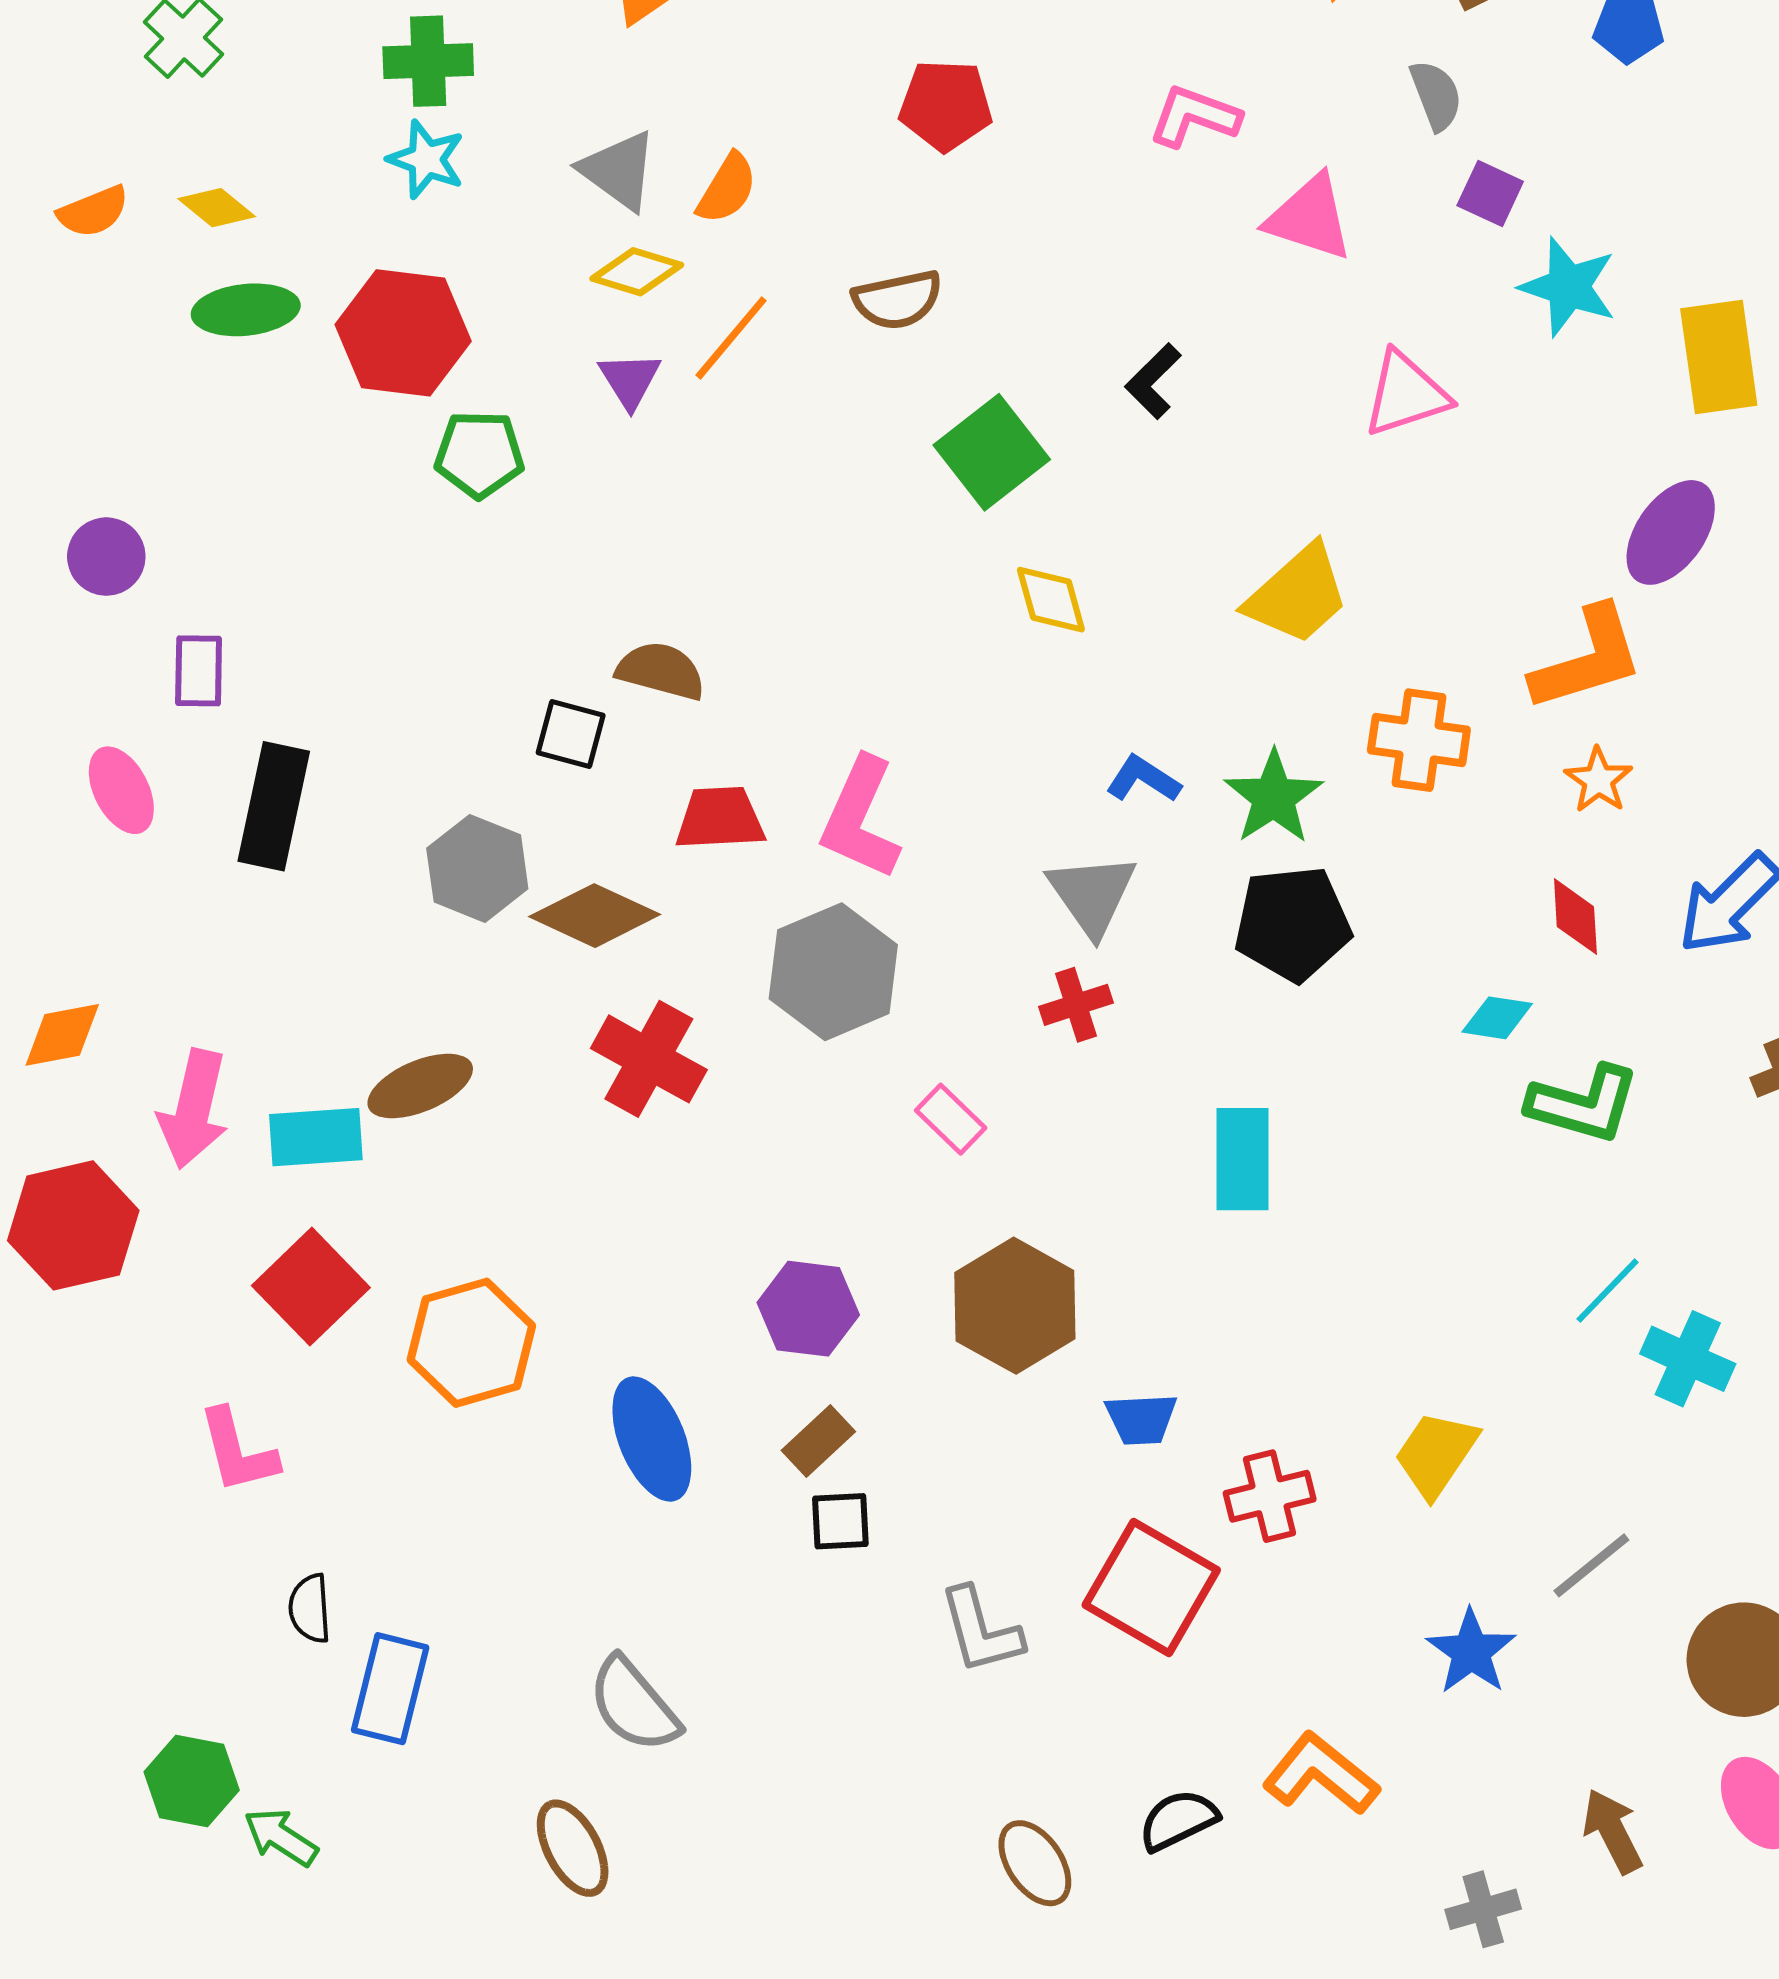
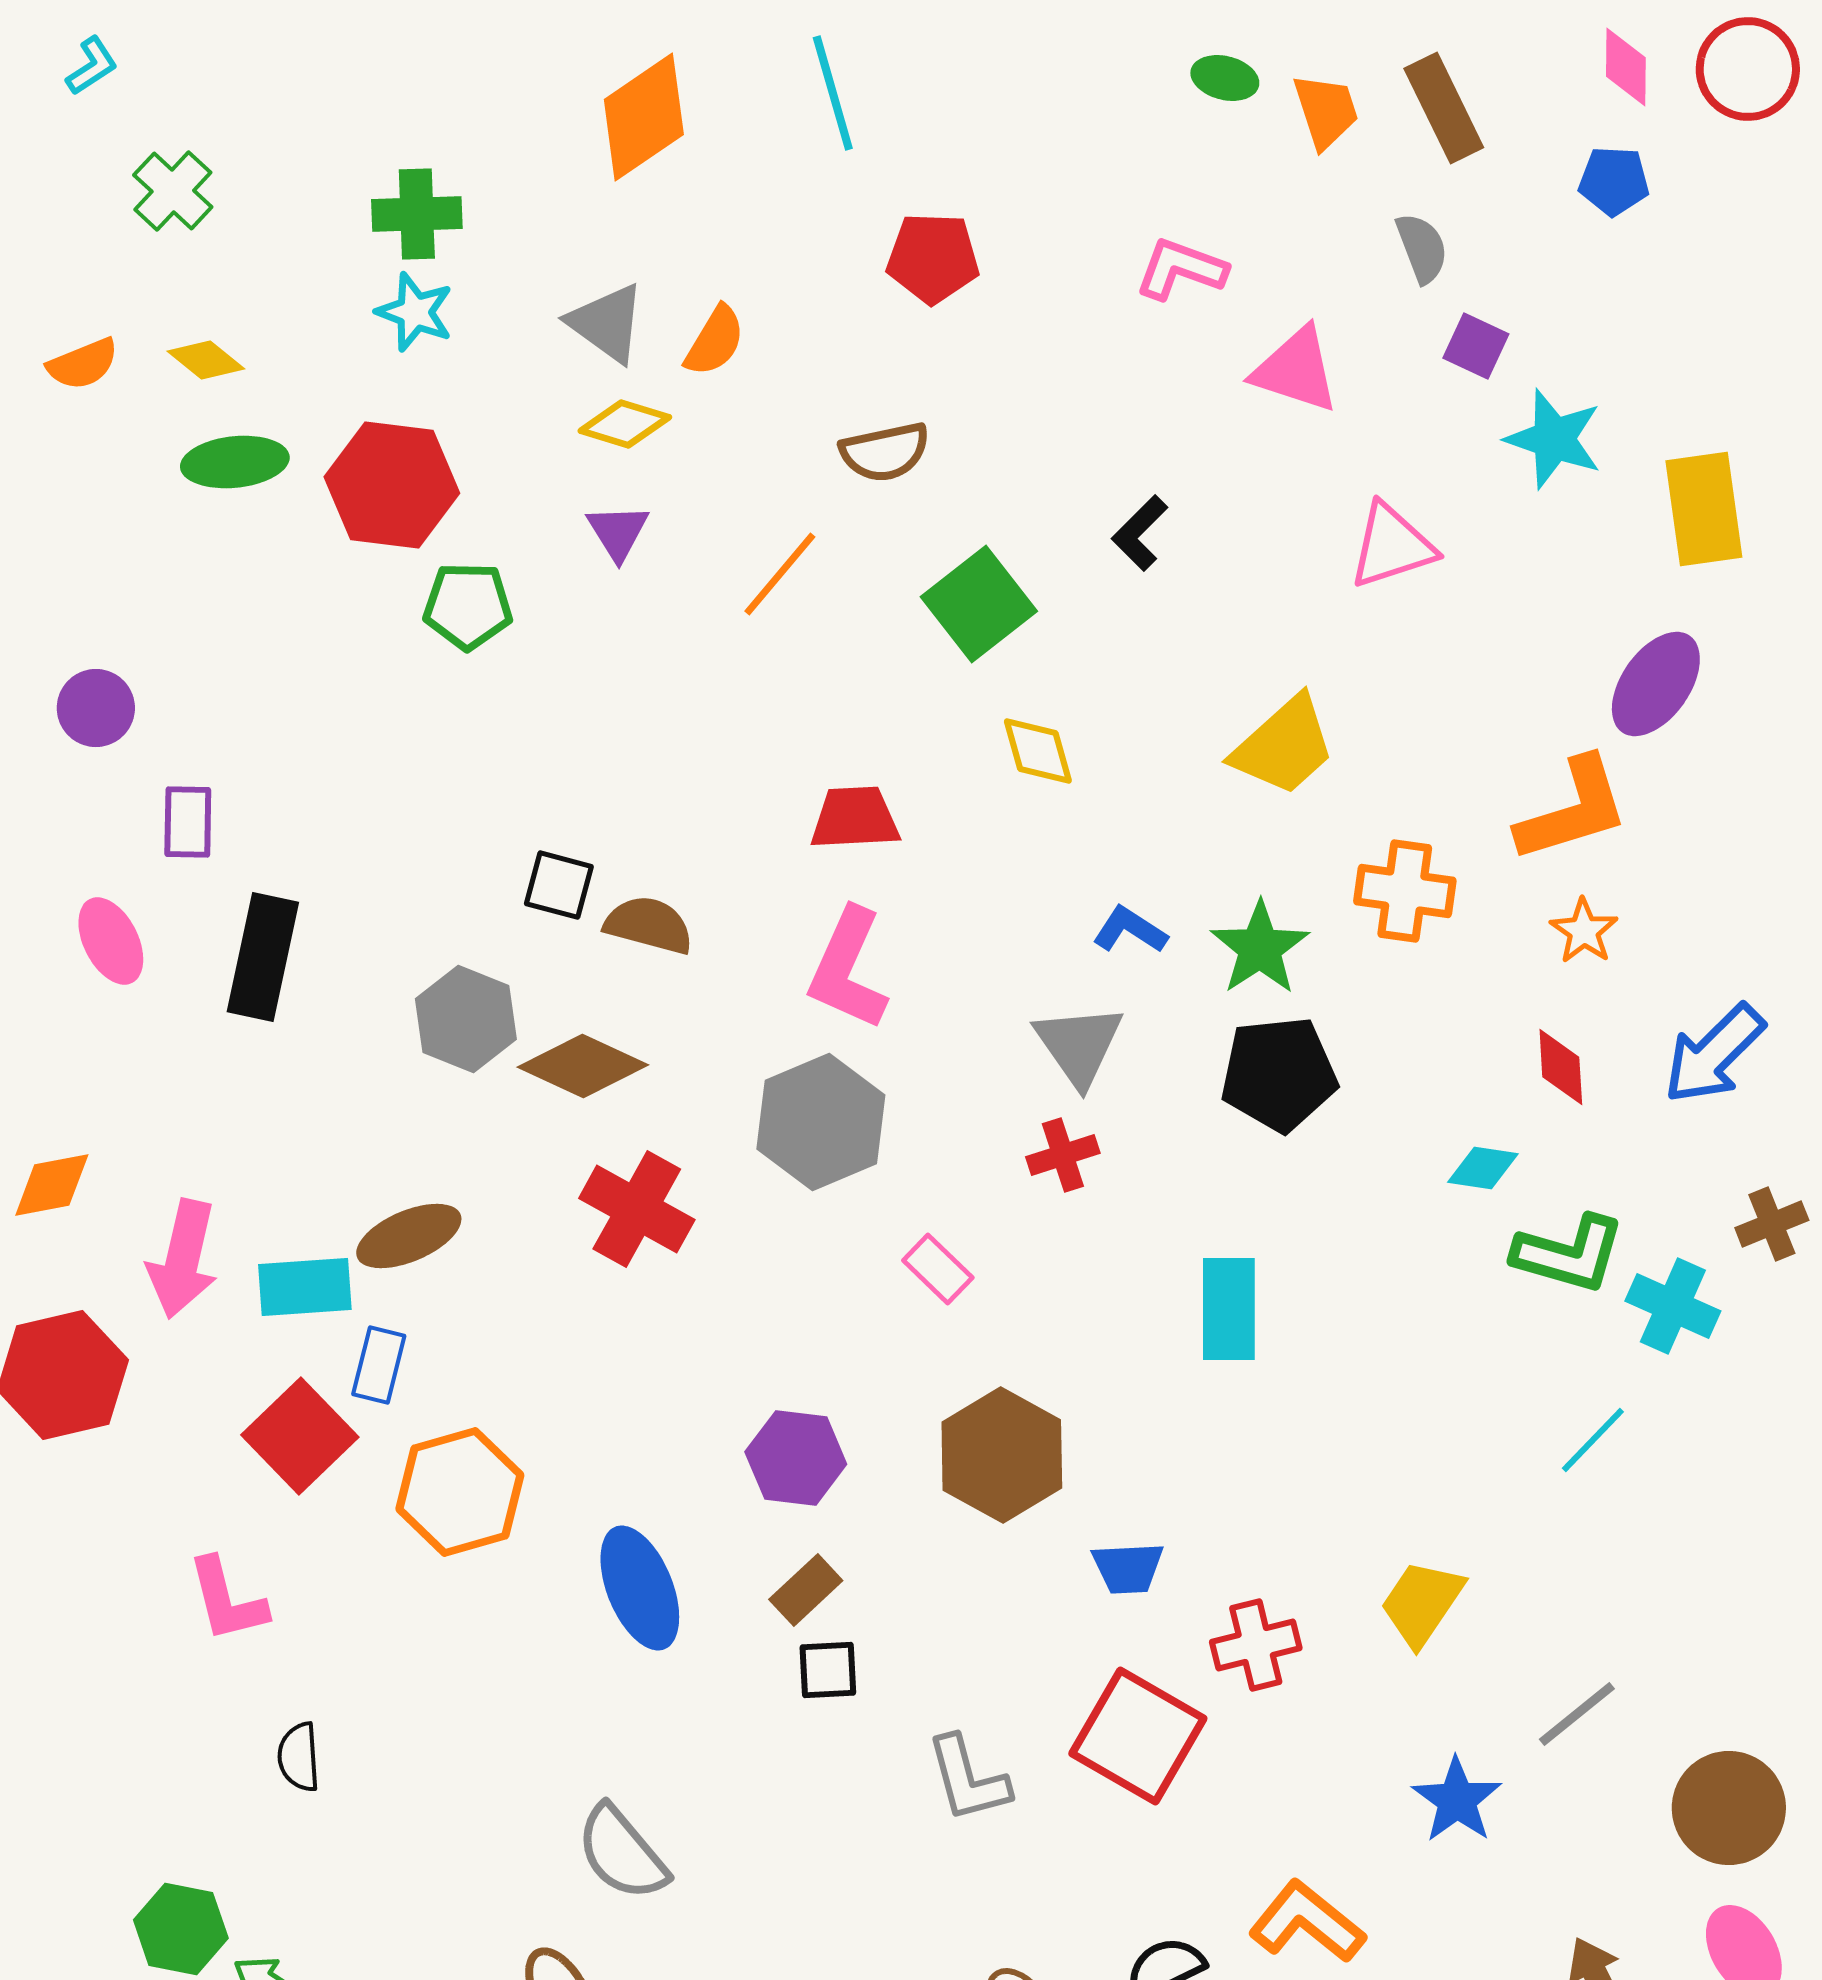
orange line: (731, 338) -> (780, 574), moved
brown semicircle: (661, 671) -> (649, 925), moved
red trapezoid: (720, 818) -> (855, 818), moved
cyan cross: (1688, 1359) -> (1673, 1306), moved
blue rectangle: (390, 1689) -> (379, 1365), moved, size x0.7

